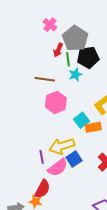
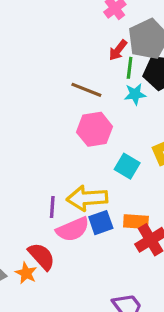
cyan square: (82, 120) -> (127, 166), turned -35
orange rectangle: (93, 127) -> (136, 222), moved
red semicircle: (42, 189) -> (41, 256), turned -84

